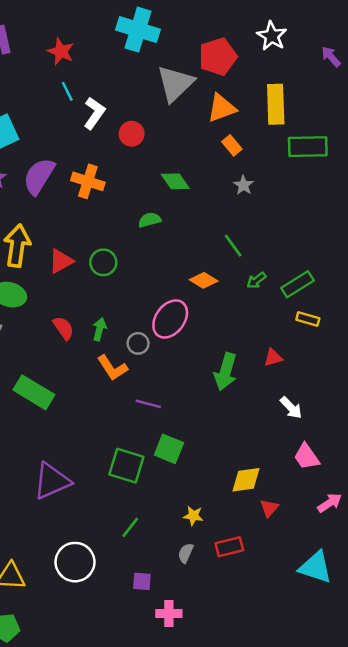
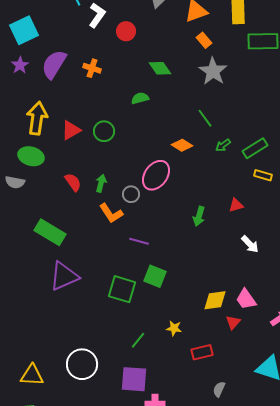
orange cross: (88, 181) -> (92, 68), size x0.7
gray star: (243, 185) -> (213, 71), size x1.8
green arrow: (225, 372) -> (199, 216), size x0.7
pink trapezoid: (307, 457) -> (246, 299), moved
purple triangle: (52, 481) -> (64, 276), moved
green line: (130, 527) -> (138, 340), moved
gray semicircle: (186, 553) -> (219, 389), moved
purple square: (142, 581) -> (134, 379), size x1.8

